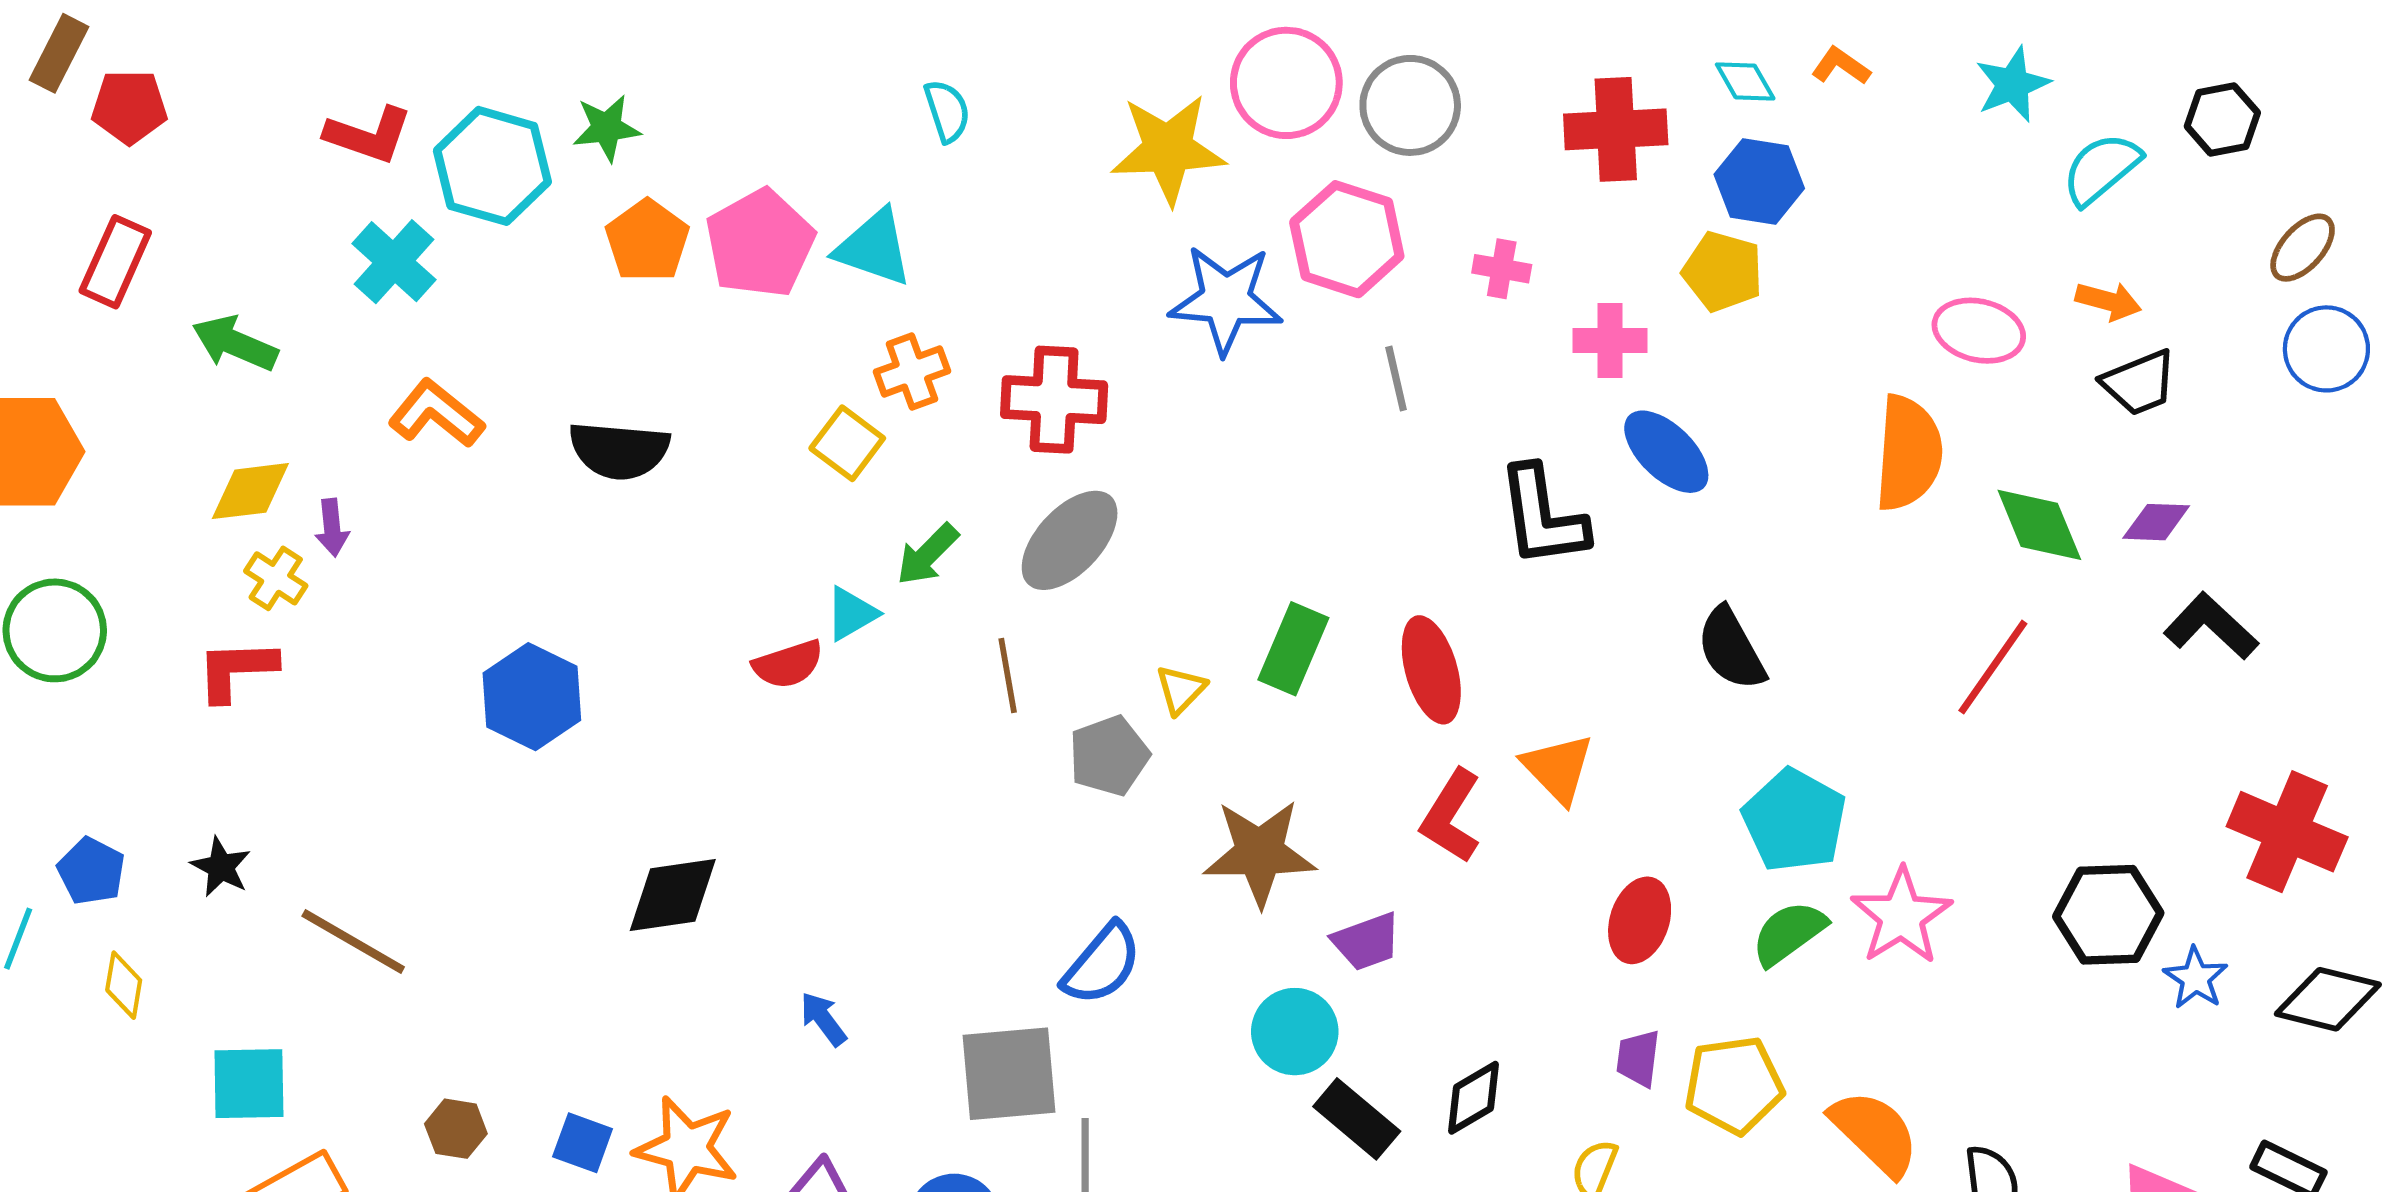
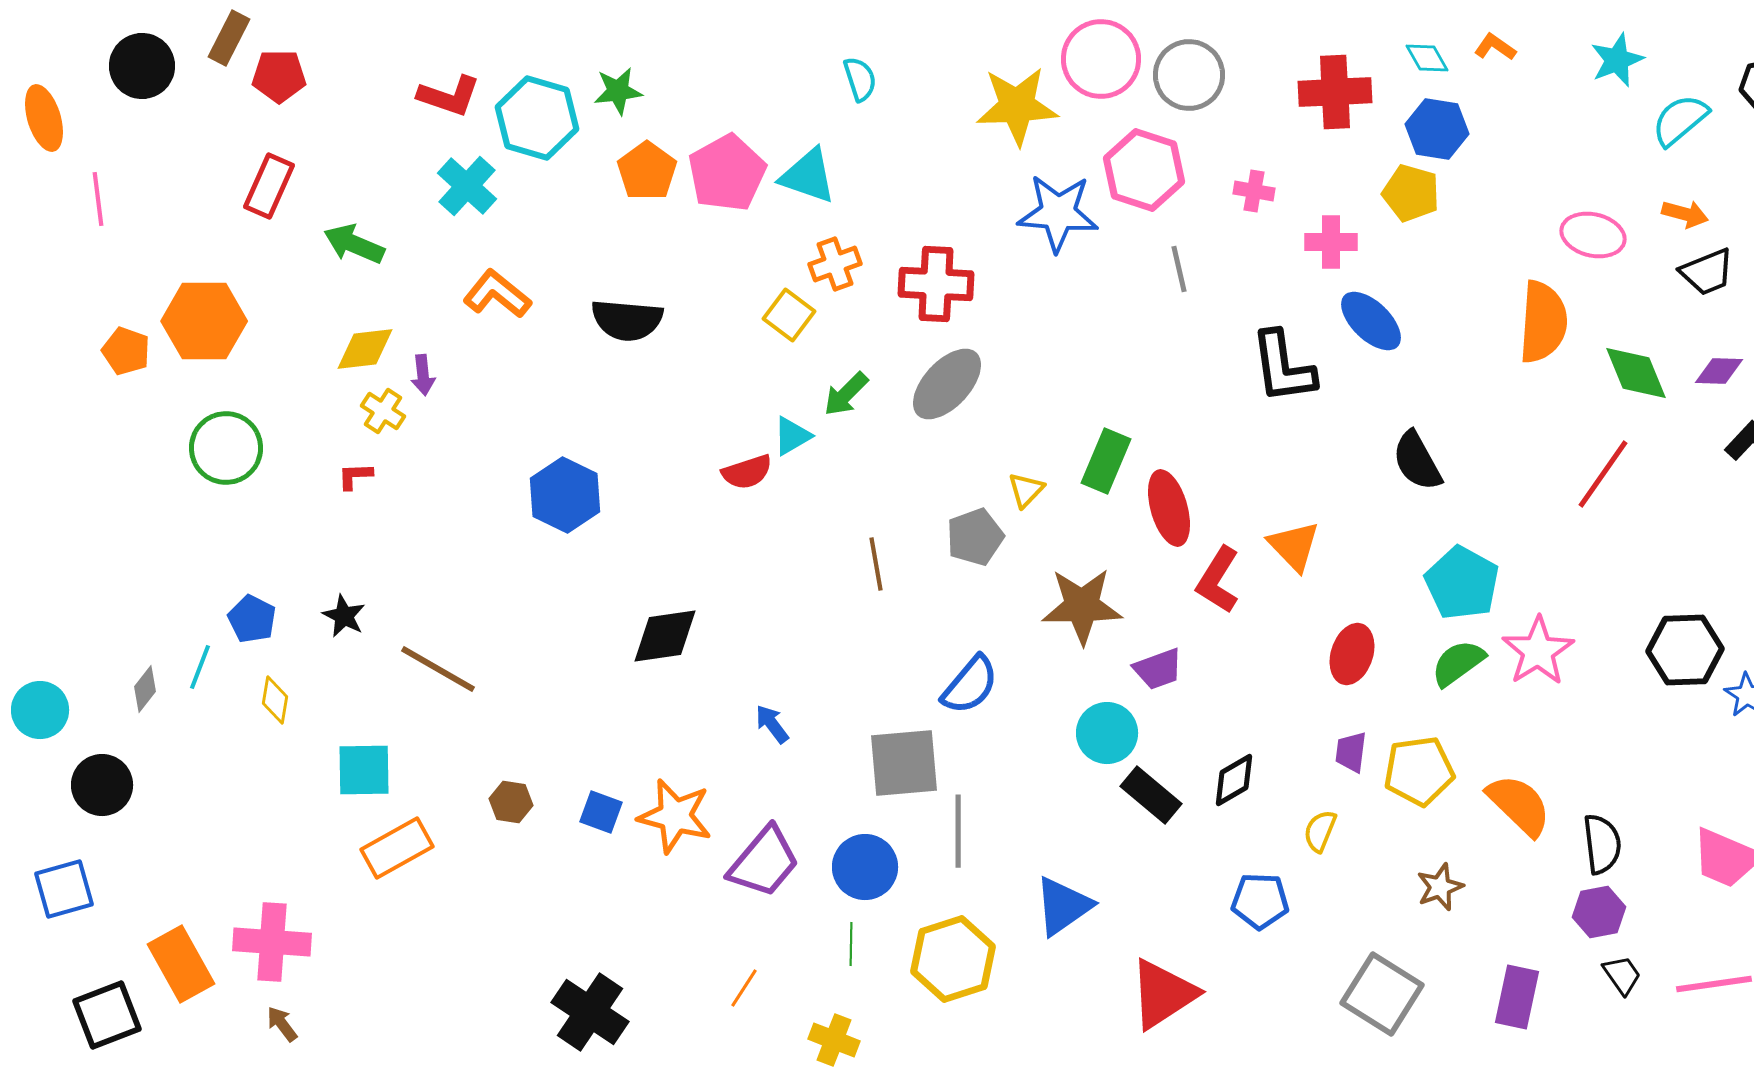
red L-shape: (236, 670) -> (355, 476), size x0.6
red ellipse: (1431, 670) -> (1169, 508), moved
brown line: (1008, 675) -> (876, 564), moved

